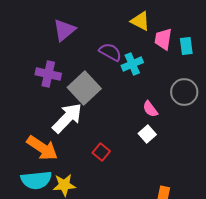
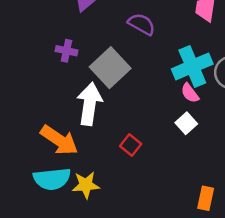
cyan cross: (132, 64) -> (192, 66), moved, size x1.5
purple cross: (48, 74) -> (67, 51), size x0.7
white arrow: (67, 118) -> (89, 104), turned -36

